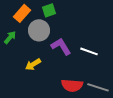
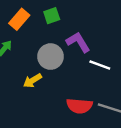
gray circle: (39, 30) -> (51, 57), moved
purple L-shape: (61, 46) -> (78, 42), moved

